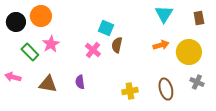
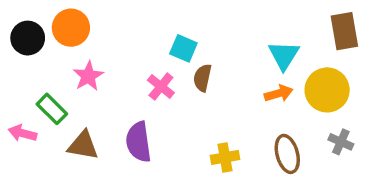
cyan triangle: (164, 14) -> (284, 55), moved
brown rectangle: (199, 18) -> (344, 31), size x1.5
orange arrow: (161, 45) -> (279, 93), moved
green rectangle: (30, 52) -> (52, 109), moved
purple semicircle: (80, 82) -> (138, 142), size x1.6

